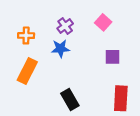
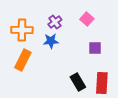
orange cross: (26, 35) -> (22, 30), size x1.5
black rectangle: (70, 99) -> (78, 82), moved

